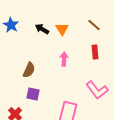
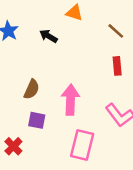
orange triangle: (62, 29) -> (74, 13), moved, turned -40
pink arrow: (64, 59) -> (70, 100), moved, size x1.6

